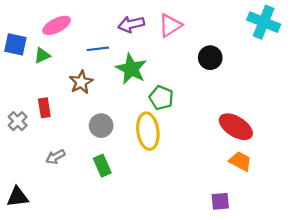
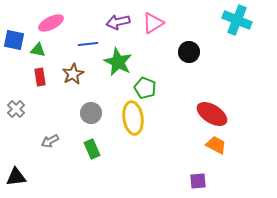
green triangle: (42, 55) -> (38, 50), turned 35
red rectangle: (44, 108) -> (40, 77), moved

